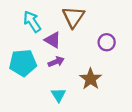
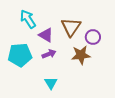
brown triangle: (73, 17) -> (71, 27), moved
brown star: (91, 79) -> (81, 55), moved, turned 30

